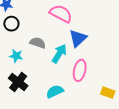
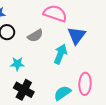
gray semicircle: (38, 43) -> (35, 36), moved, turned 140
pink ellipse: (80, 70) -> (85, 84), moved

